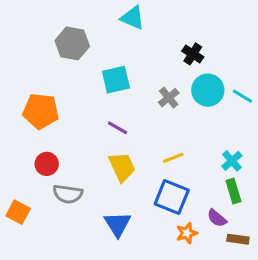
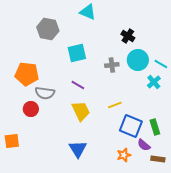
gray cross: (169, 98) -> (112, 65), turned 32
cyan cross: (232, 161) -> (154, 82), moved
gray semicircle: (68, 194) -> (45, 93), moved
blue square: (172, 197) -> (131, 126), moved
orange square: (18, 212) -> (12, 141), turned -35

